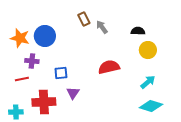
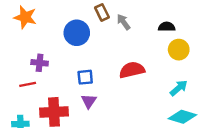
blue circle: (45, 36) -> (77, 33), moved
orange star: (20, 38) -> (25, 17), moved
blue square: (61, 73) -> (85, 77), moved

